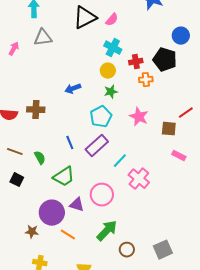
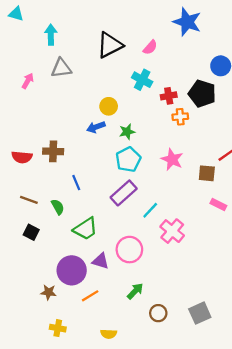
pink semicircle: (112, 20) -> (150, 47), moved
yellow circle: (108, 71) -> (109, 106), moved
green star: (111, 92) -> (127, 132), moved
blue line: (70, 143) -> (76, 183), moved
green arrow: (107, 231) -> (135, 291), size x0.7
orange line: (68, 235) -> (90, 296), turned -63

